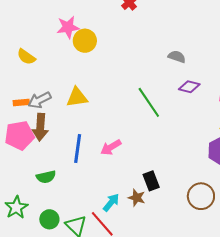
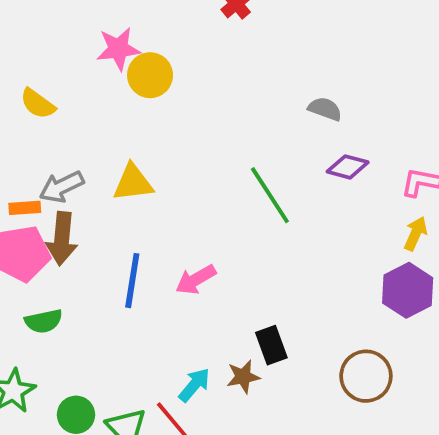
orange rectangle: (21, 102) -> (25, 208), moved
green semicircle: (46, 177) -> (44, 321), moved
brown star: (137, 198) -> (243, 377), turned -30

